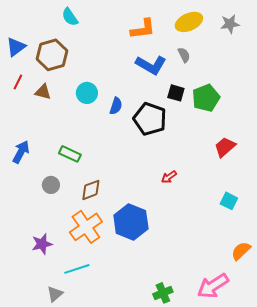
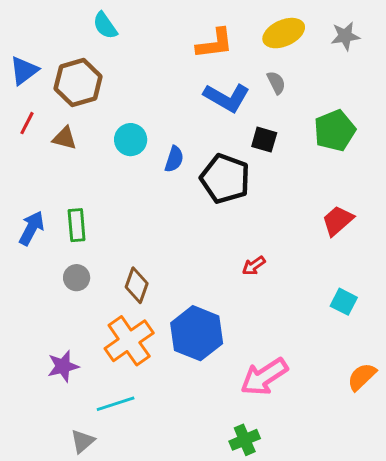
green pentagon: (206, 98) -> (335, 131), moved
green rectangle: (70, 154) -> (77, 225), moved, turned 60
brown diamond: (91, 190) -> (137, 285), turned -50
pink arrow: (213, 286) -> (264, 377), moved

